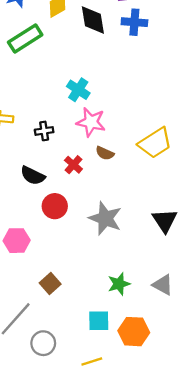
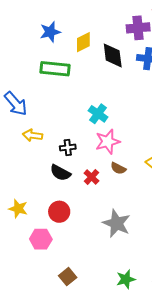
green rectangle: (25, 39) -> (55, 69), turned 36
pink star: (91, 122) -> (108, 142), turned -30
black semicircle: (33, 176) -> (60, 173), moved
red circle: (55, 206) -> (59, 212), moved

